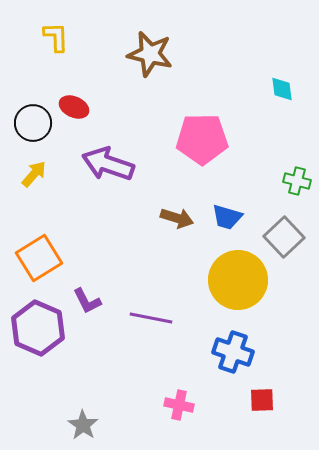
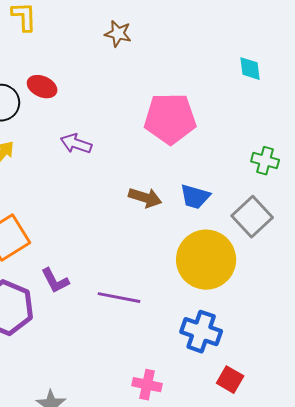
brown star: (150, 54) -> (118, 34), size x0.6
purple arrow: (108, 164) -> (76, 144), size x0.6
red square: (262, 400) -> (230, 380), turned 32

